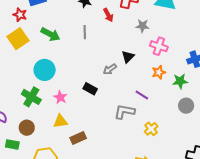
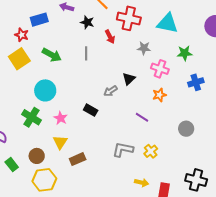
green star: (180, 81) -> (185, 53), moved
gray L-shape: (124, 112) -> (123, 149), moved
yellow triangle: (60, 121) -> (60, 142), turned -49
brown circle: (27, 128) -> (37, 156), moved
green rectangle: (12, 145) -> (12, 165), turned 40

